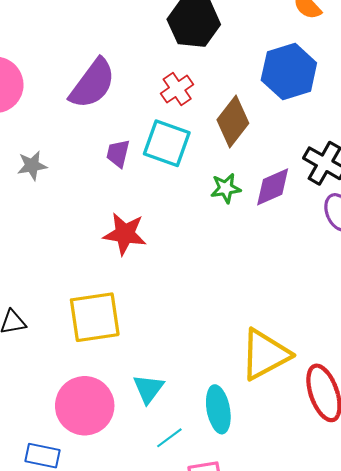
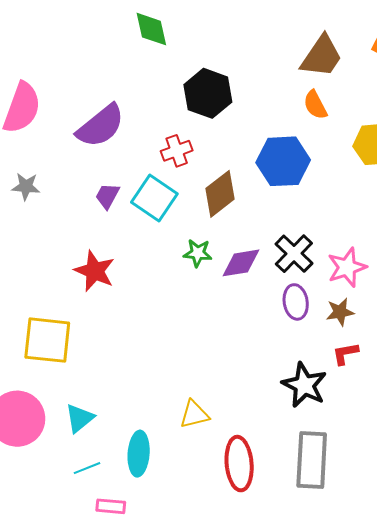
yellow triangle: (265, 354) -> (194, 414), size x0.6

